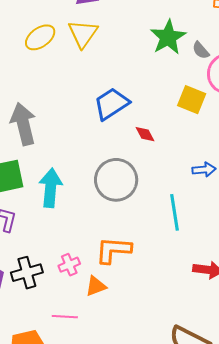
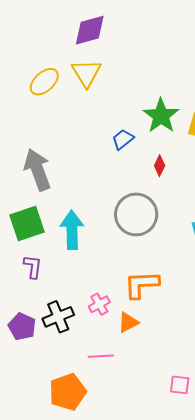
green star: (168, 37) -> (161, 116), moved
blue trapezoid: (111, 104) -> (123, 139), size x0.6
red diamond: (145, 134) -> (160, 166), turned 60

